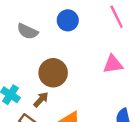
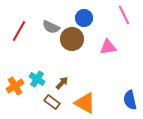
pink triangle: (113, 64) -> (108, 47), moved
brown circle: (53, 73) -> (72, 39), moved

